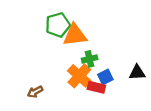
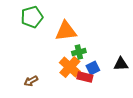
green pentagon: (58, 25) -> (32, 17), moved

